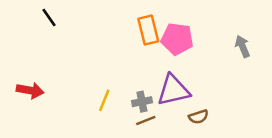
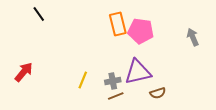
red arrow: (30, 90) -> (24, 72), turned -60

